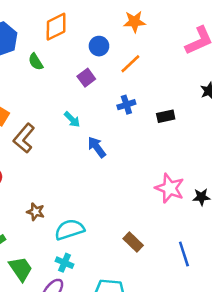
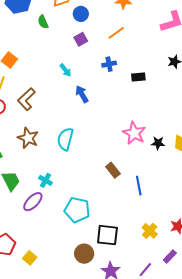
blue circle: (99, 46) -> (81, 14), moved
brown L-shape: (24, 138) -> (26, 99), moved
brown star: (36, 212) -> (28, 138), size x1.5
cyan semicircle: (70, 230) -> (65, 139), moved, turned -65
brown rectangle: (133, 242) -> (113, 170), moved

